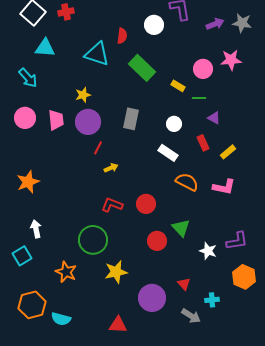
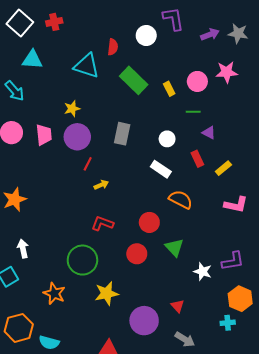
yellow rectangle: (178, 86) -> (169, 89), moved, turned 32
pink L-shape: (224, 187) -> (236, 205), moved
red circle: (146, 204) -> (149, 222), moved
red circle: (157, 241) -> (137, 254), moved
cyan cross: (212, 300) -> (228, 323), moved

